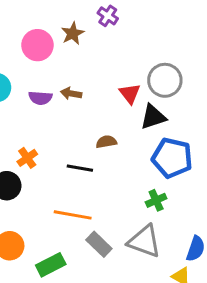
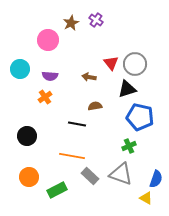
brown star: (73, 33) -> (71, 23), moved
brown arrow: (71, 93) -> (89, 77), moved
red triangle: (130, 93) -> (111, 63), moved
orange cross: (27, 158) -> (45, 97), moved

